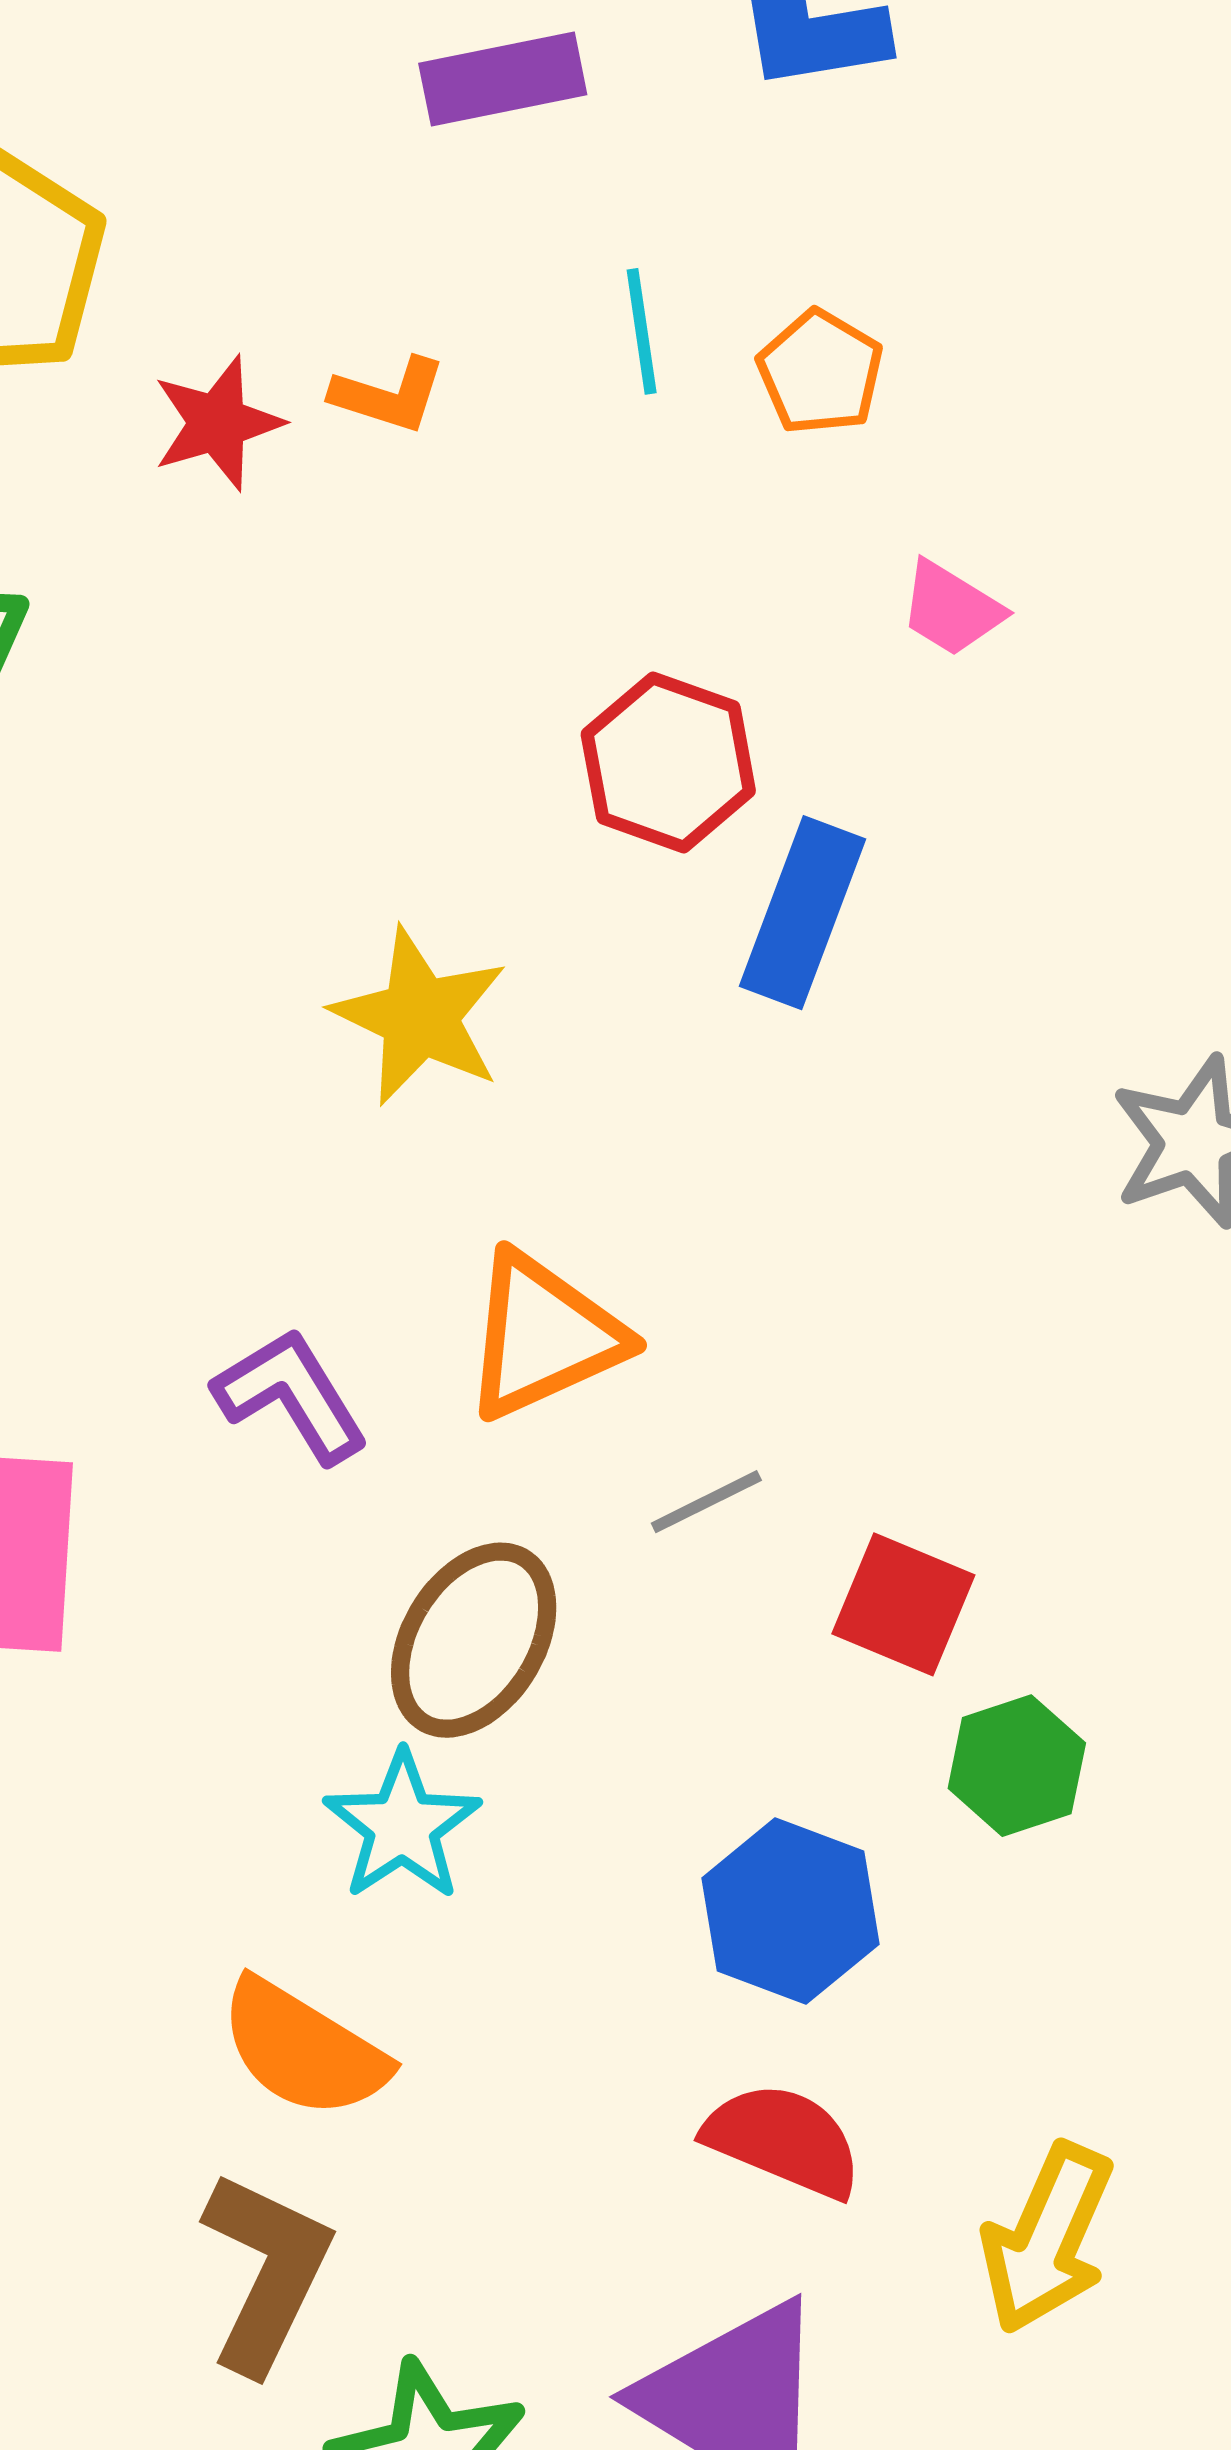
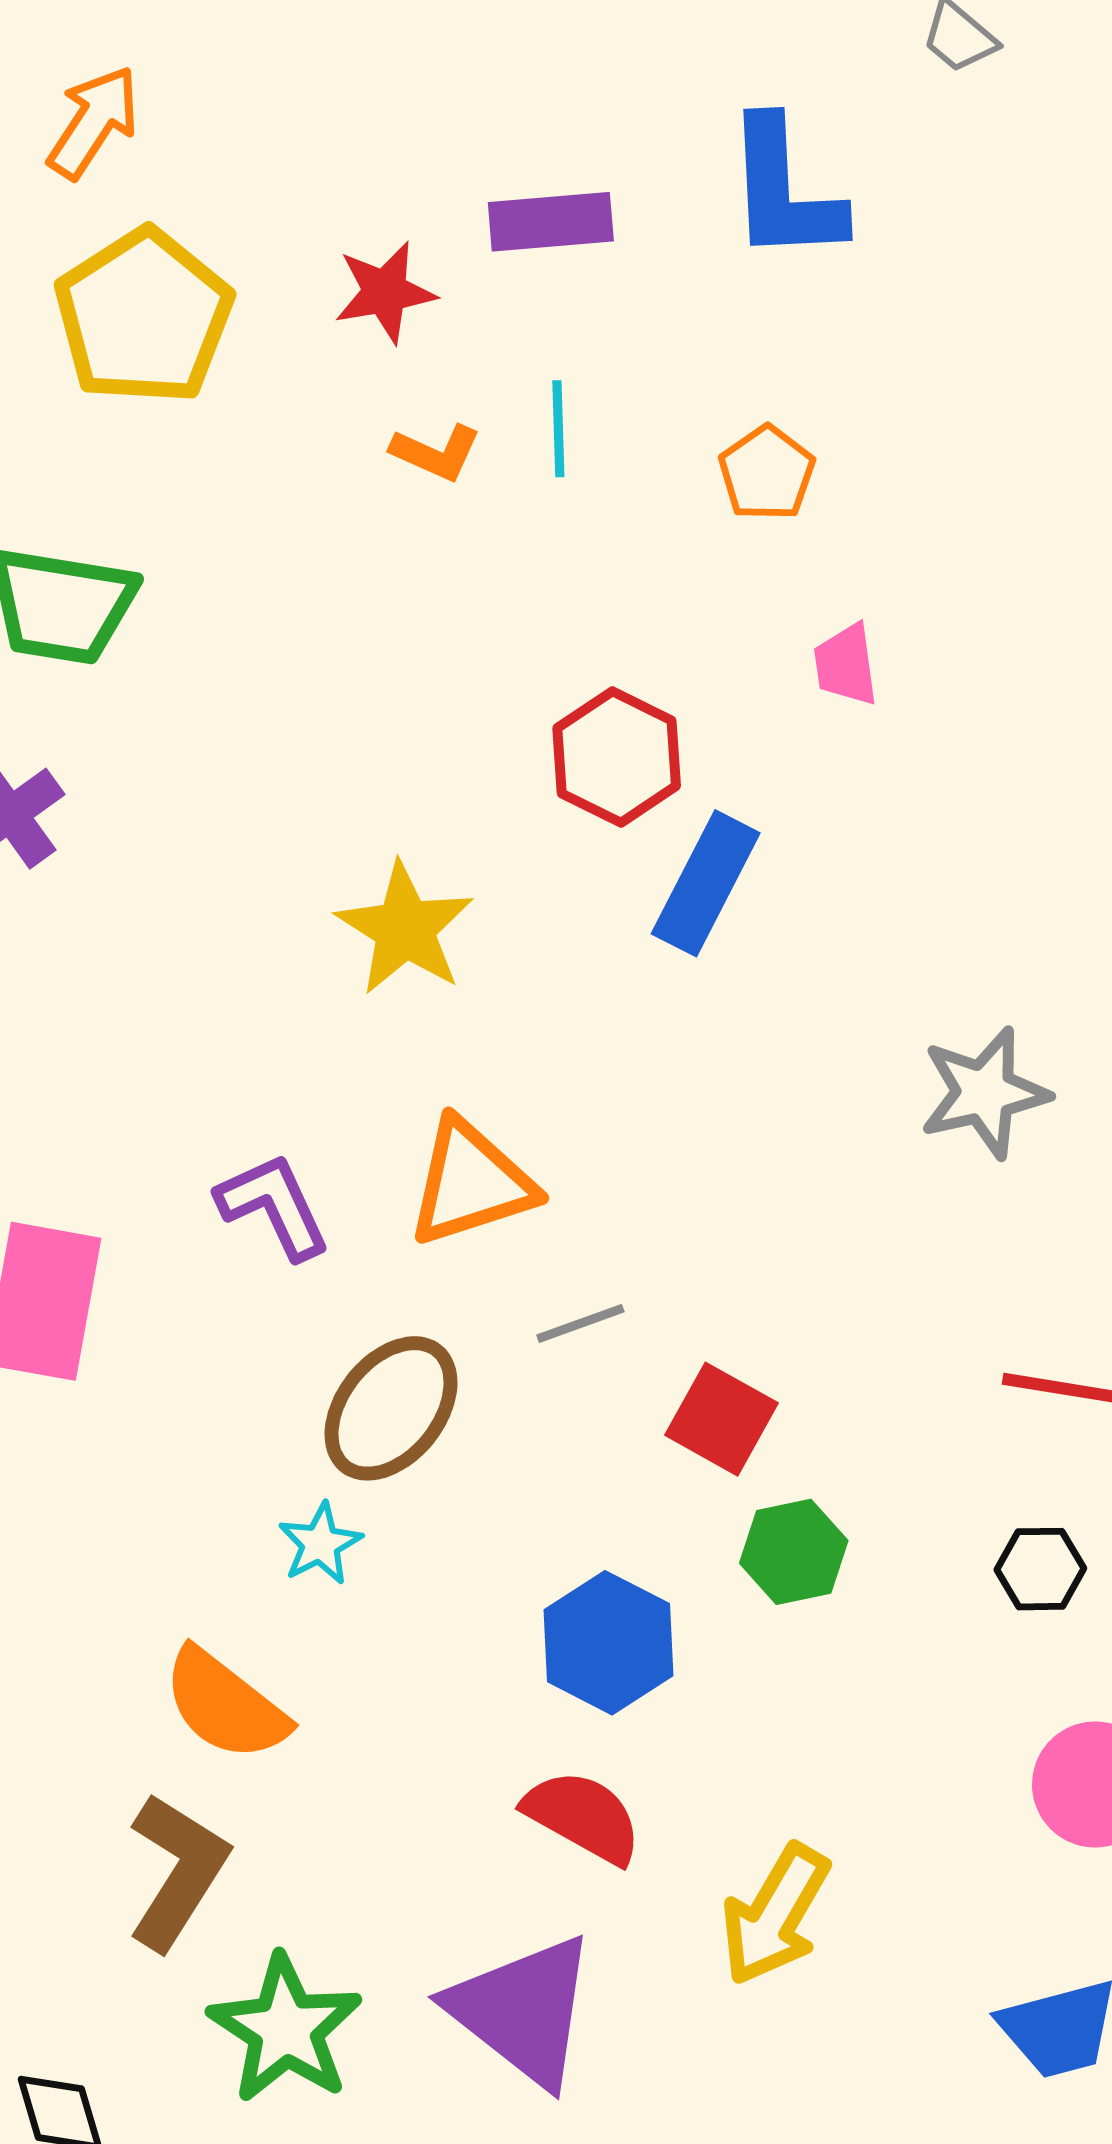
cyan line: (642, 331) -> (558, 429), moved
red star: (217, 423) -> (385, 292), moved
pink trapezoid: (951, 609) -> (846, 665), turned 44
cyan star: (402, 1826) -> (320, 1544), size x0.7

